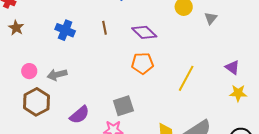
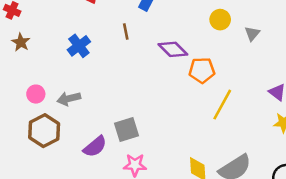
brown line: (104, 28) -> (126, 31), moved
blue cross: (65, 30) -> (79, 46), turned 30
orange pentagon: (142, 63) -> (202, 70), moved
gray square: (123, 106) -> (127, 129), moved

